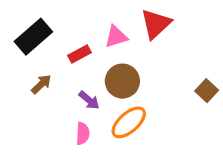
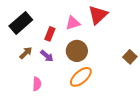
red rectangle: (79, 54) -> (50, 34), turned -40
purple arrow: (89, 100) -> (47, 56), moved
pink semicircle: (83, 134) -> (37, 84), moved

